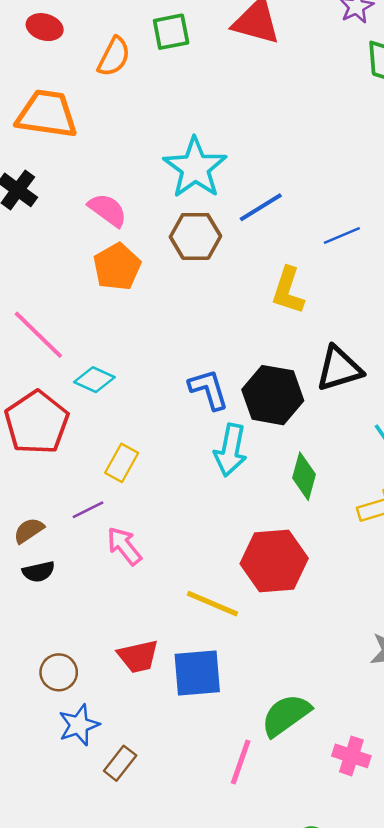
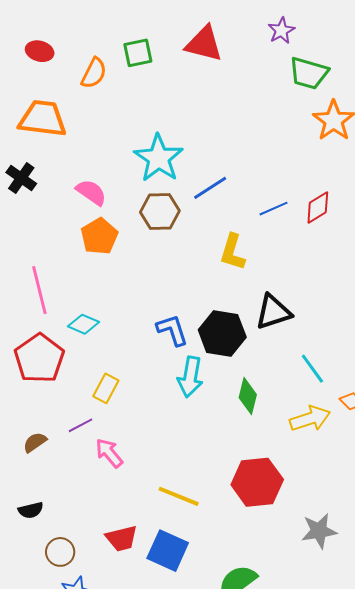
pink line: (38, 335) -> (39, 290), turned 33
red hexagon: (274, 561) -> (257, 482), moved
black semicircle: (39, 572) -> (31, 510), moved
blue square: (197, 673) -> (168, 551), turned 30

